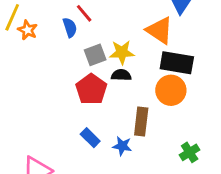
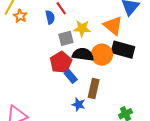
yellow star: (122, 52) -> (82, 28), moved
black semicircle: (121, 75) -> (83, 54), size x1.5
orange circle: (171, 90) -> (102, 55), moved
blue rectangle: (90, 138) -> (71, 76), moved

